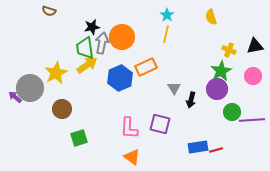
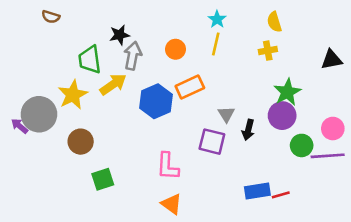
brown semicircle: (49, 11) -> (51, 17), moved
orange circle: (122, 37) -> (176, 49), moved, size x0.6
green trapezoid: (85, 48) -> (90, 60), moved
yellow cross: (229, 50) -> (268, 51), moved, turned -32
pink circle: (253, 76) -> (333, 129), moved
purple square: (160, 124) -> (212, 142), moved

